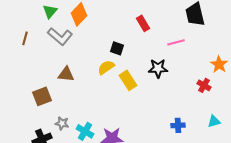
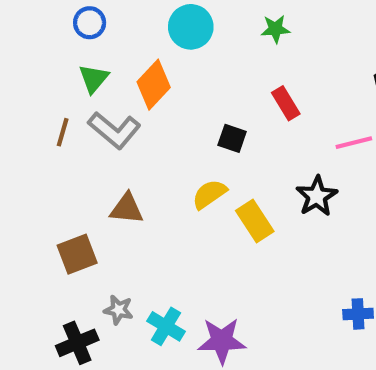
brown line: (25, 38) -> (63, 132), moved
black square: (117, 48) -> (232, 138), moved
black star: (158, 68) -> (317, 196), turned -30

